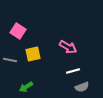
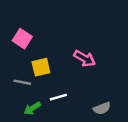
gray line: (10, 60) -> (22, 82), moved
white line: (73, 71) -> (58, 97), moved

